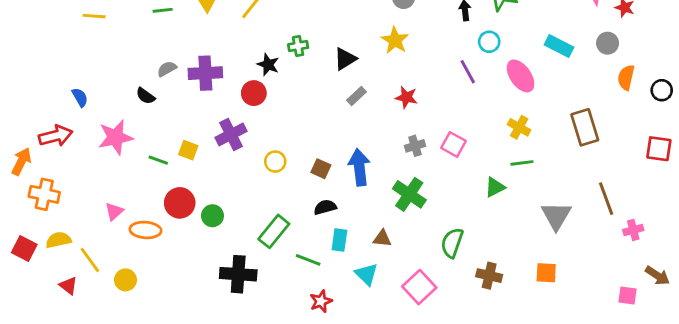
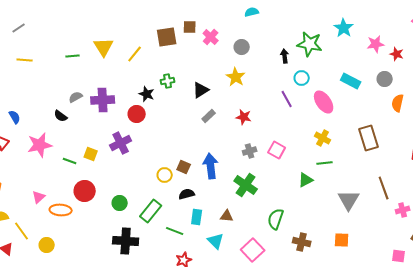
yellow circle: (275, 162) -> (165, 175), moved
green circle: (212, 216) -> (120, 203), moved

